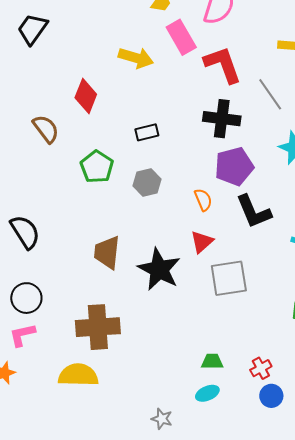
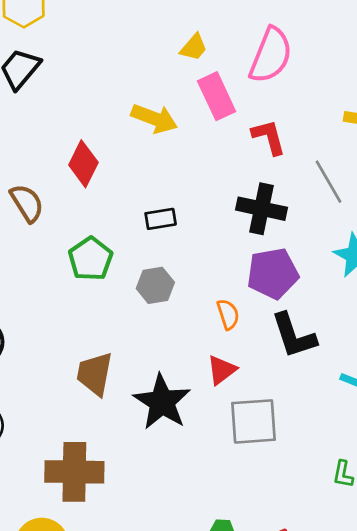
red L-shape: (223, 65) -> (269, 137), size x0.7

